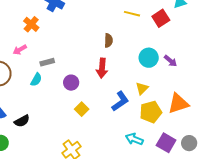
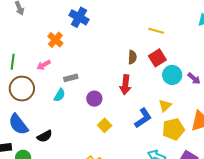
red square: (161, 18) -> (157, 58), moved

